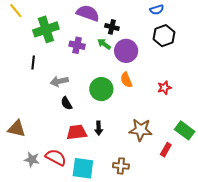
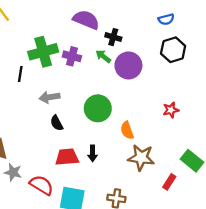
green cross: (46, 29) -> (43, 52), moved
orange semicircle: (126, 80) -> (127, 130), moved
gray star: (32, 160) -> (13, 172), moved

